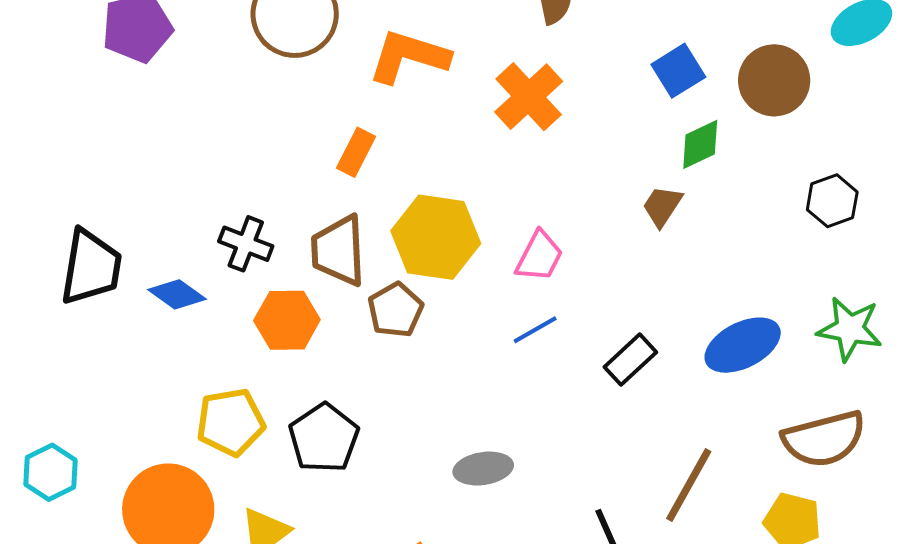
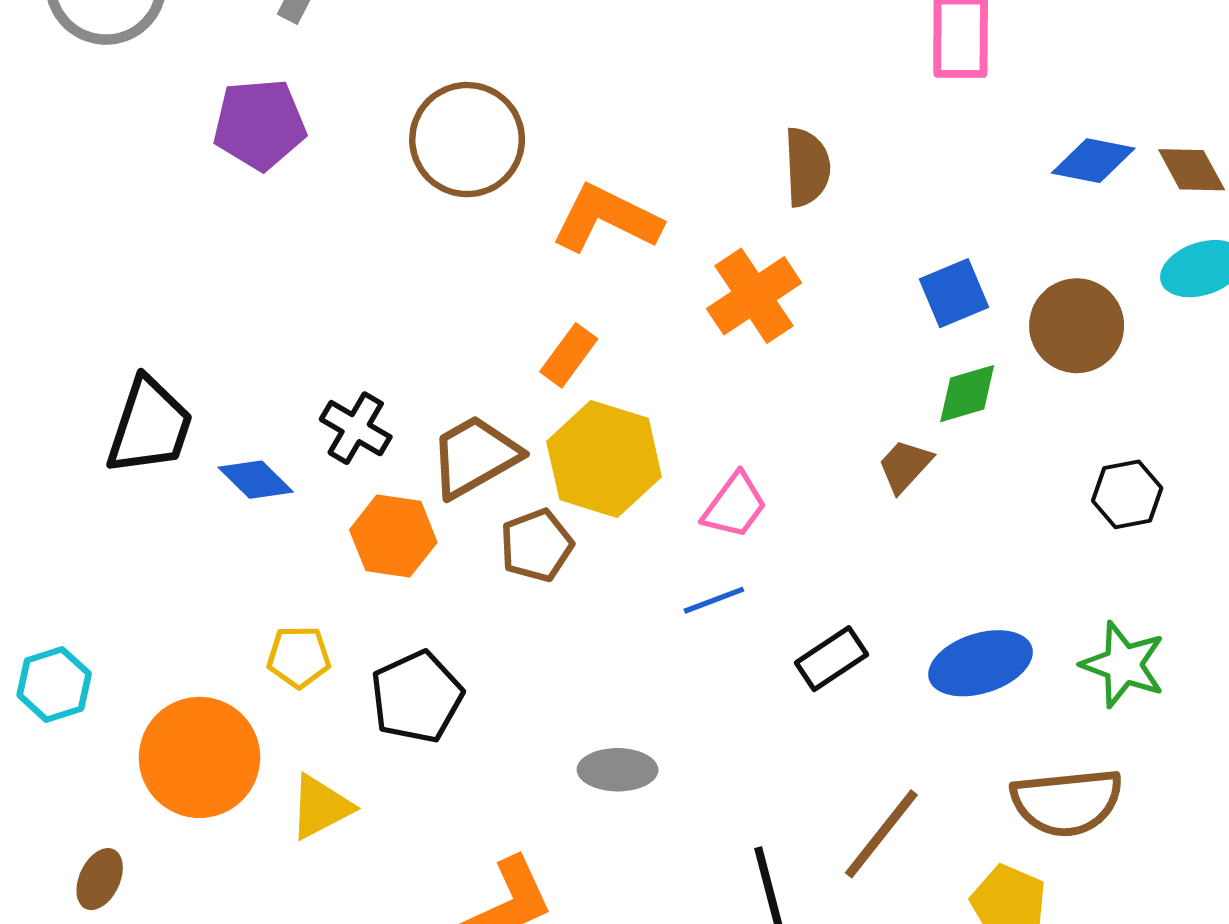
orange rectangle: (356, 152) -> (569, 355), moved
brown trapezoid: (338, 251) -> (475, 456), turned 54
yellow pentagon: (231, 422) -> (299, 657), size x0.7

